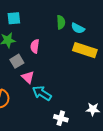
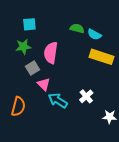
green semicircle: (61, 22) -> (77, 28), turned -72
pink semicircle: (35, 46) -> (51, 53), size x1.5
white cross: (61, 118) -> (86, 96), moved, turned 32

